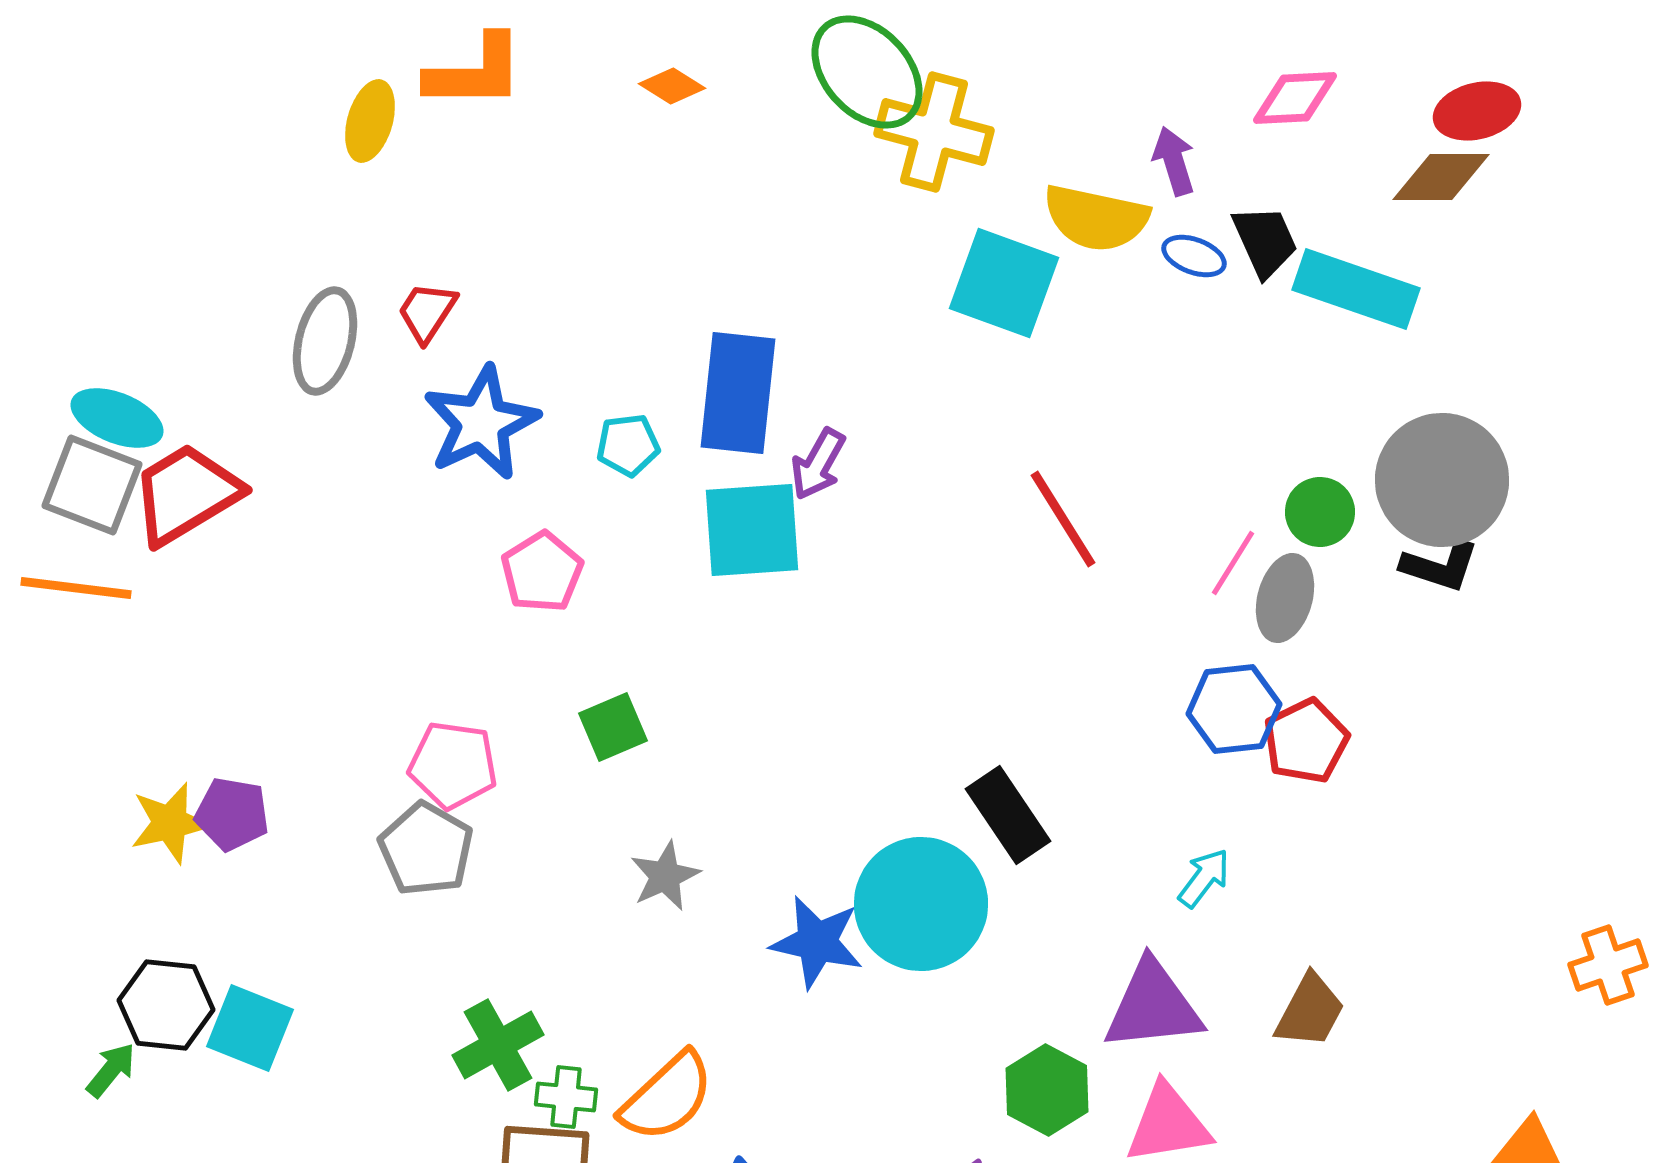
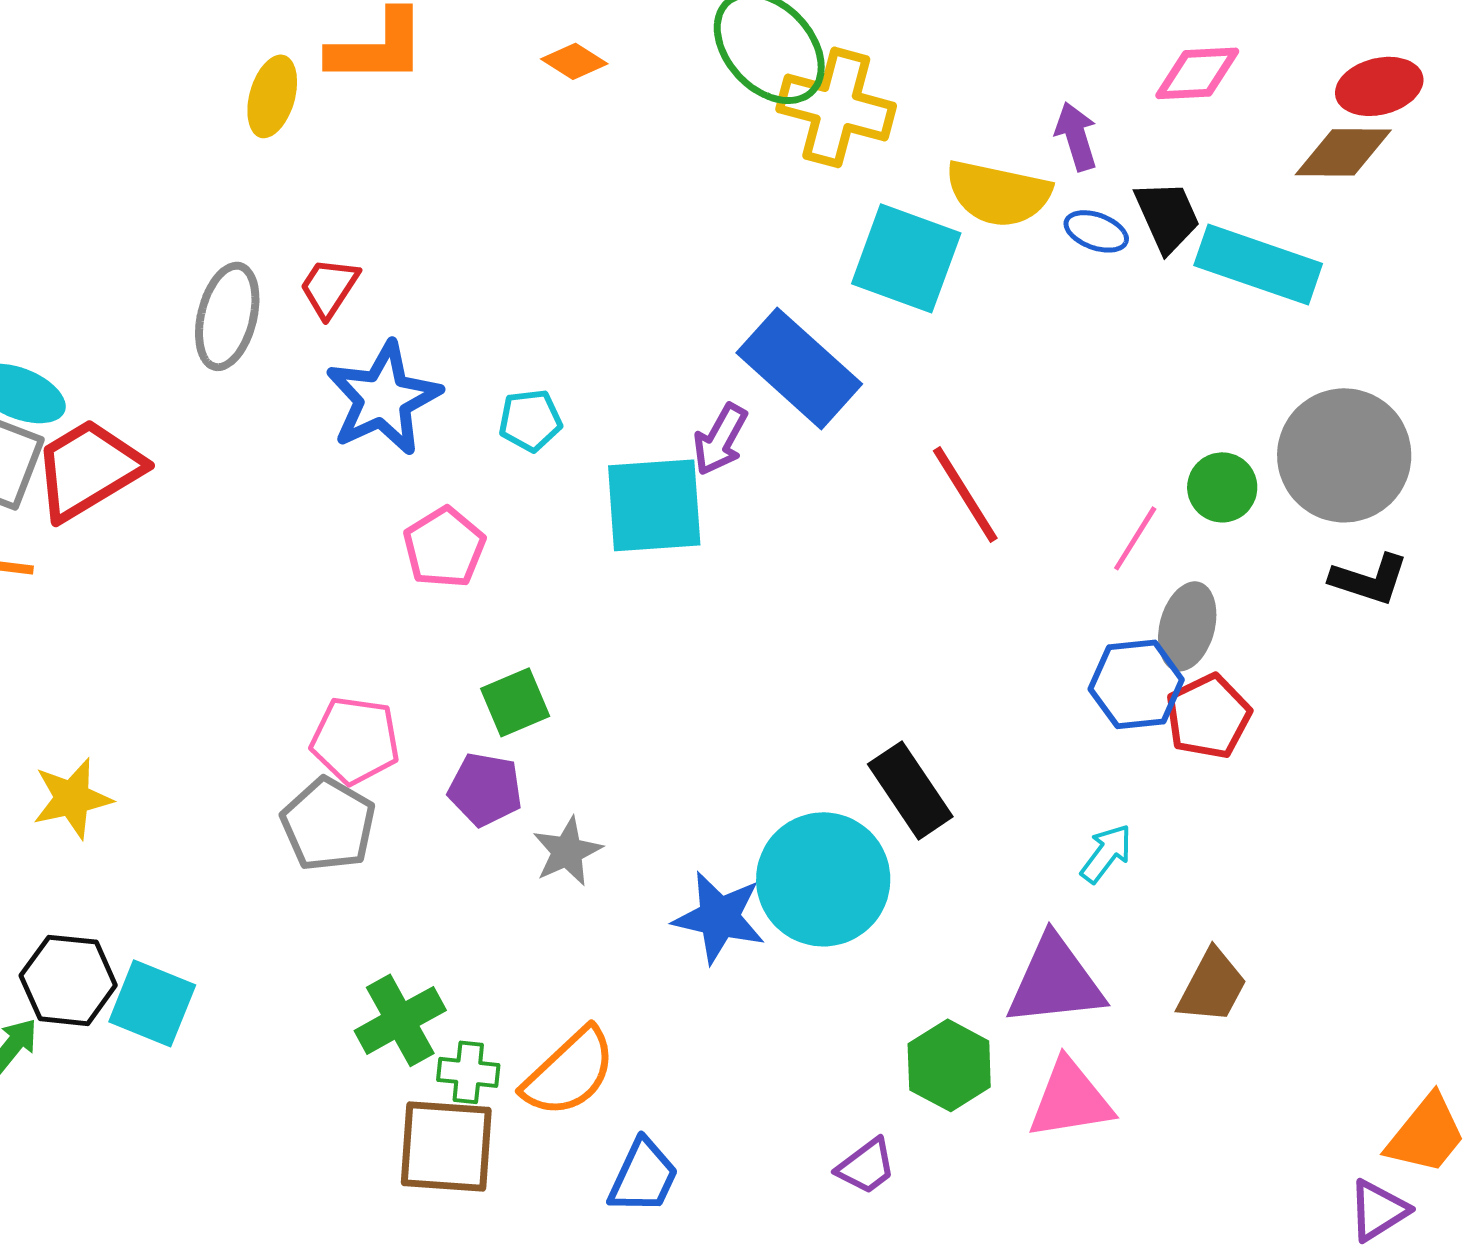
blue rectangle: (738, 393) -> (799, 368), moved, turned -54
black L-shape: (1440, 566) -> (1369, 579), moved
gray ellipse: (1285, 598) -> (1187, 626), moved
purple pentagon: (232, 814) -> (485, 789), moved

